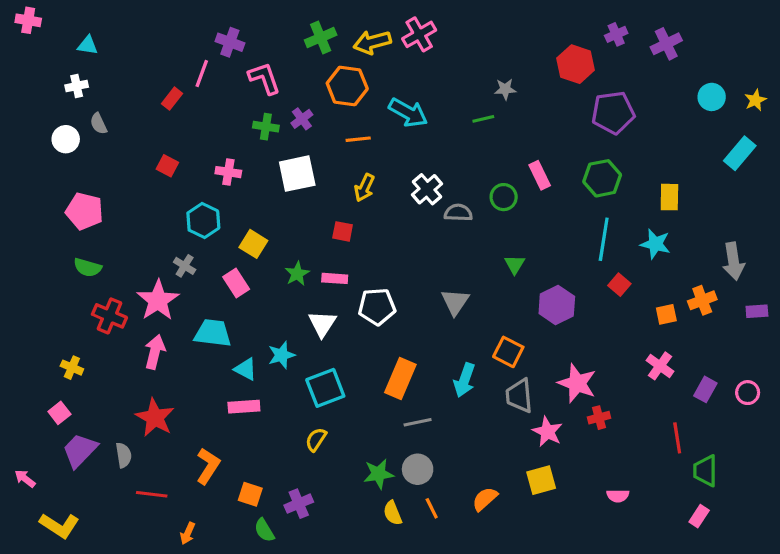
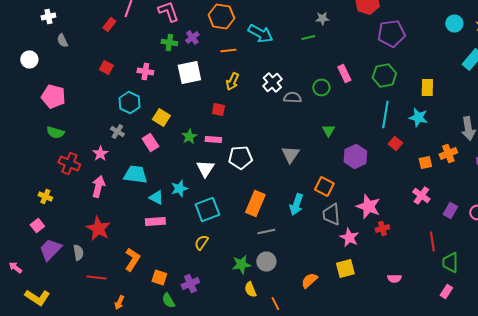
white circle: (66, 139) -> (29, 60), moved
pink star: (158, 300) -> (100, 154), size x0.6
orange line: (432, 508) -> (275, 304), moved

